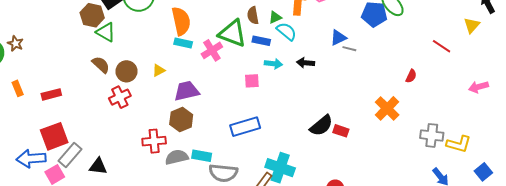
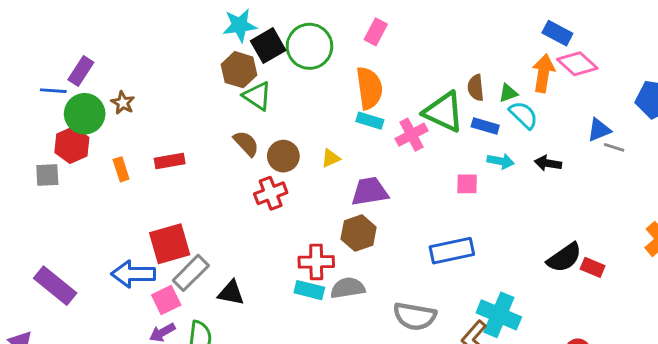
red rectangle: (51, 94) -> (170, 161), moved
cyan rectangle: (202, 156) -> (309, 290), moved

